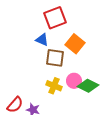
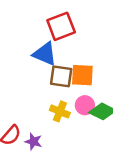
blue triangle: (42, 40) -> (45, 54), size x1.5
orange square: (75, 44) -> (82, 75), moved, turned -36

